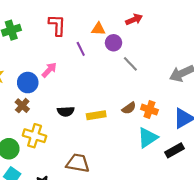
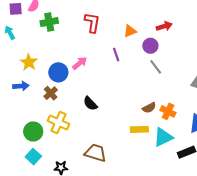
orange triangle: (98, 29) -> (130, 31), turned -32
purple circle: (114, 43) -> (150, 46), moved
purple line: (81, 49) -> (116, 54), moved
black semicircle: (66, 111) -> (90, 104), turned 42
yellow rectangle: (96, 115) -> (139, 129), moved

